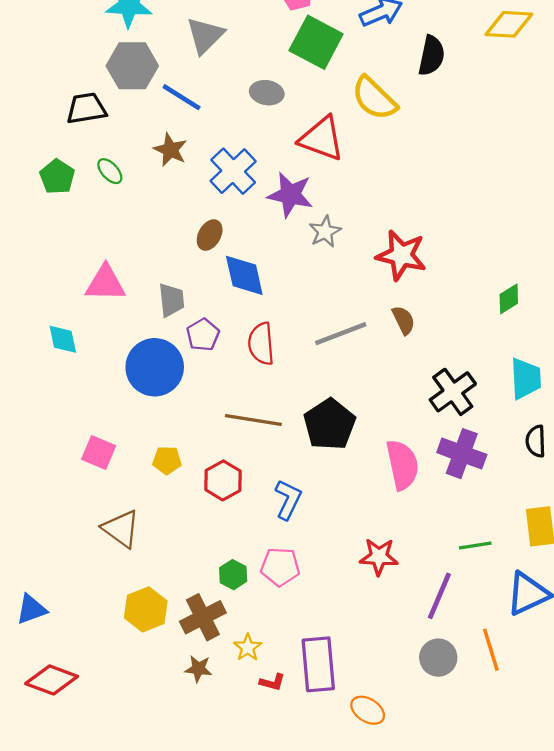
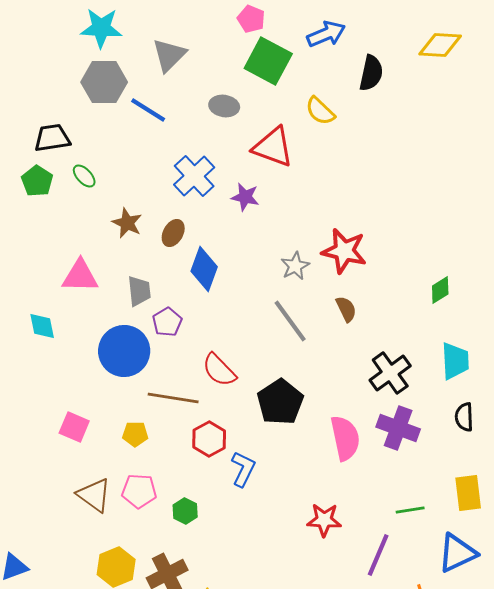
yellow semicircle: (374, 98) -> (320, 111), size x0.7
black trapezoid: (86, 108) -> (52, 138), moved
brown star: (170, 150) -> (127, 223), moved
purple star: (290, 195) -> (245, 197), size x0.7
gray star: (325, 232) -> (295, 266), moved
blue diamond: (244, 275) -> (204, 269), turned 33
gray line: (341, 334) -> (290, 321), turned 75
red semicircle: (261, 344) -> (219, 370), moved, turned -39
brown line: (253, 420) -> (173, 398), moved
red hexagon: (223, 480) -> (209, 439), moved
pink pentagon: (280, 567) -> (139, 491), moved
green hexagon: (233, 575) -> (185, 511), moved

